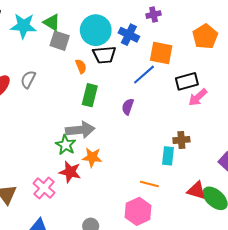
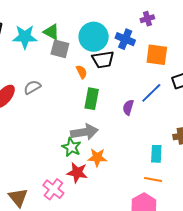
blue line: (144, 75) -> (151, 93), moved
gray semicircle: (28, 79) -> (32, 87), turned 36
cyan rectangle: (168, 156) -> (156, 154), moved

